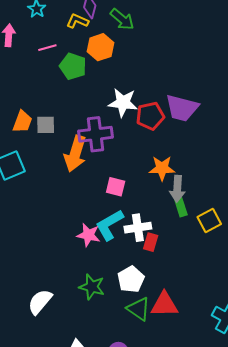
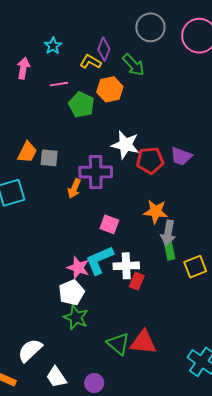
purple trapezoid: (182, 108) -> (181, 156), size x0.7
orange arrow: (75, 154) -> (74, 188), size x0.6
white pentagon: (131, 279) -> (72, 292), moved
white semicircle: (40, 302) -> (30, 350), moved

